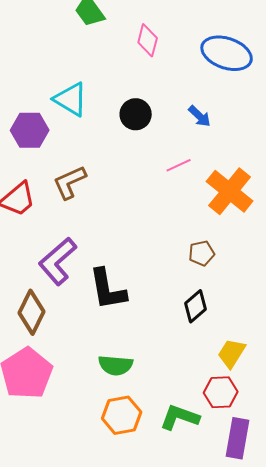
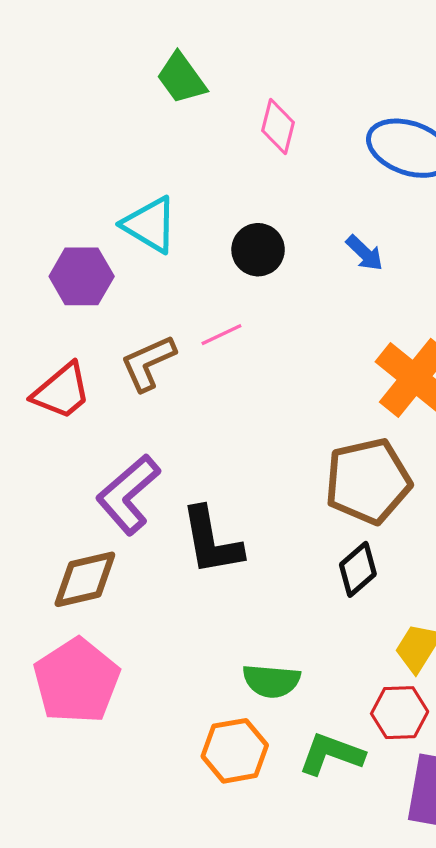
pink line: (179, 165) -> (221, 335), moved
brown pentagon: (202, 253) -> (368, 481), size x2.0
brown diamond: (32, 312) -> (85, 579), turned 51
green semicircle: (116, 365) -> (271, 681), moved

